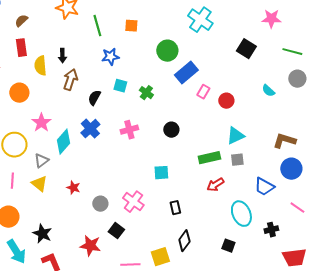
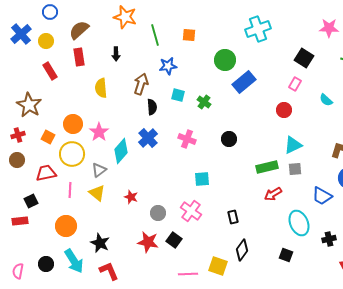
cyan cross: (200, 20) -> (258, 29), turned 35
brown semicircle: (21, 21) -> (79, 30), size x1.5
black arrow: (62, 56) -> (116, 54), moved
yellow semicircle: (40, 66) -> (101, 88), moved
brown arrow: (70, 80) -> (141, 84), moved
pink rectangle: (203, 92) -> (295, 84), moved
orange circle: (19, 93) -> (73, 124), moved
black semicircle: (94, 98) -> (152, 107), turned 147
pink cross: (129, 130) -> (187, 139), turned 36
cyan square: (161, 173) -> (202, 179), moved
red star: (90, 246) -> (148, 242), moved
yellow square: (160, 257) -> (218, 266), turned 36

